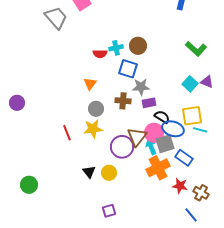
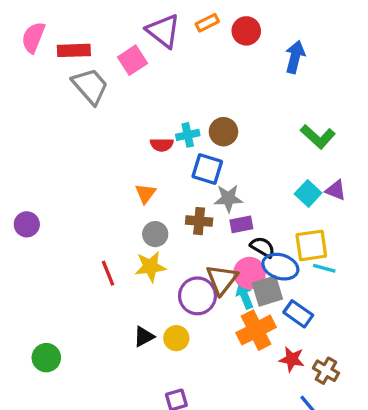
black triangle: (89, 172) -> (144, 337), turned 40

